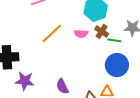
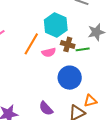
orange line: (52, 33) -> (31, 44), moved
blue circle: (117, 65) -> (70, 78), moved

